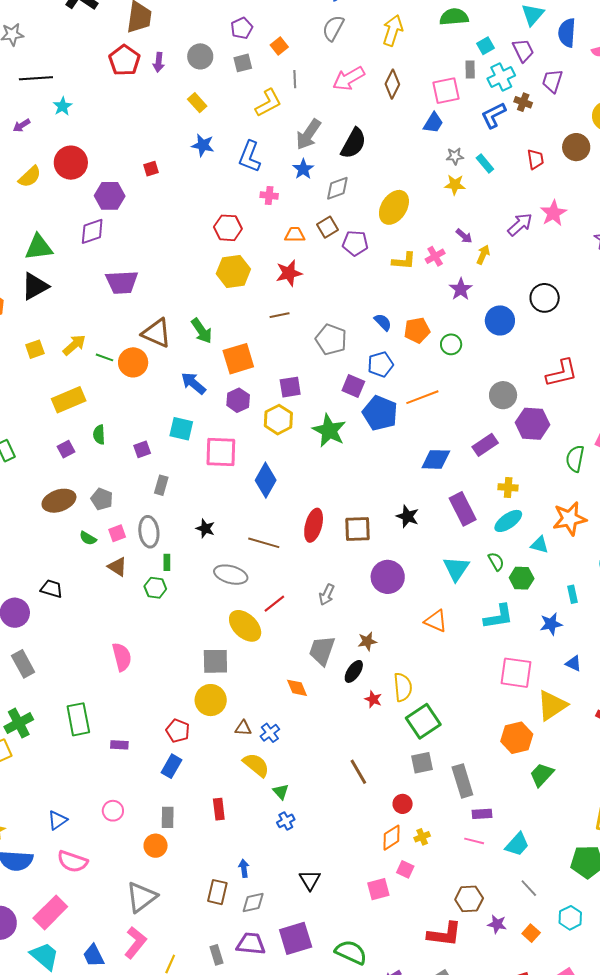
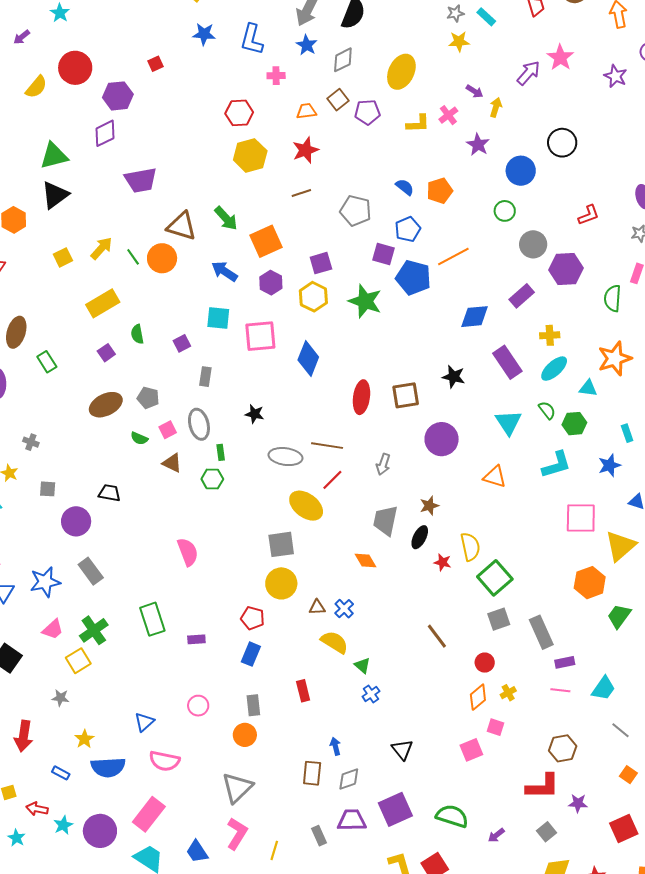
green circle: (451, 344) -> (505, 211), moved
green line: (105, 357) -> (133, 257), turned 42
red L-shape: (562, 373) -> (589, 215), size x0.7
brown line: (264, 543) -> (327, 446), moved
purple star: (497, 924) -> (578, 803), moved

